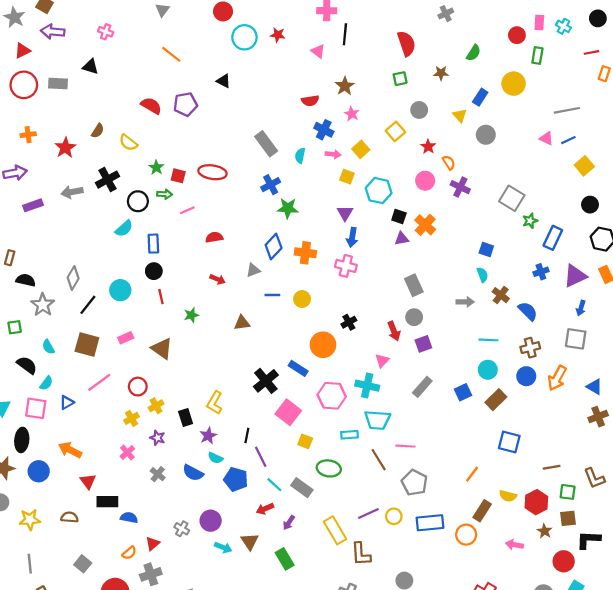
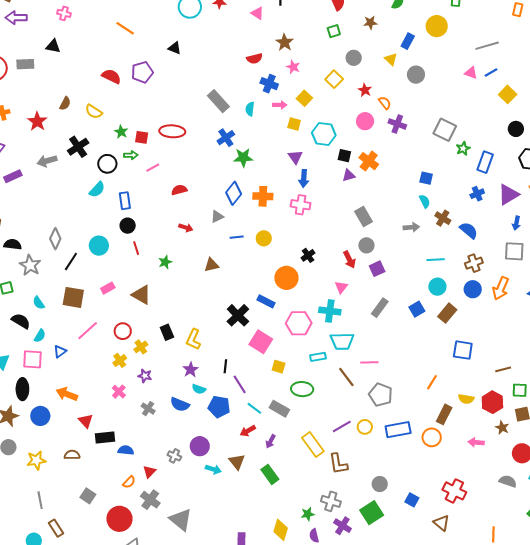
black rectangle: (186, 417) -> (167, 332), moved
gray cross: (151, 574) -> (150, 500), turned -30

